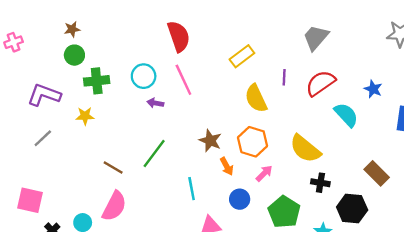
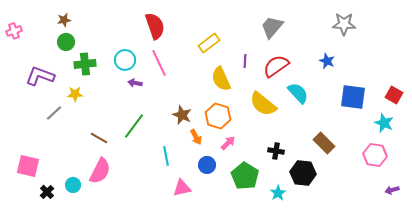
blue star: (373, 89) -> (327, 61), moved
gray line: (43, 138) -> (54, 113), moved
yellow semicircle: (305, 149) -> (263, 104), moved

